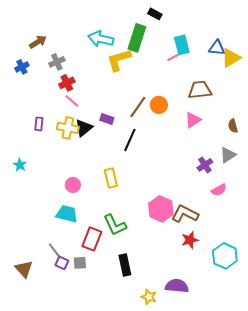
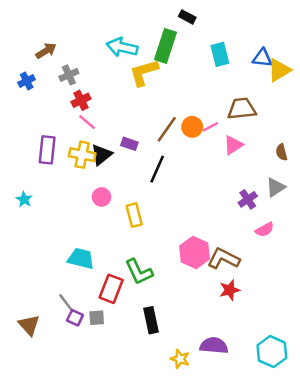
pink line: (174, 57) -> (210, 127), moved
purple rectangle: (39, 124) -> (47, 150), size x1.6
pink circle: (73, 185) -> (101, 197), moved
cyan hexagon: (225, 256) -> (272, 352), moved

